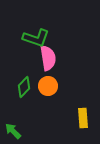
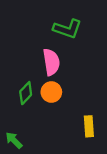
green L-shape: (36, 38) -> (67, 29), moved

